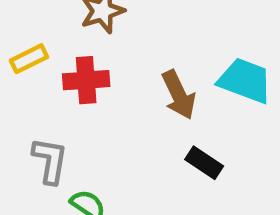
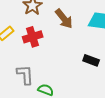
brown arrow: (179, 95) -> (64, 19), moved

